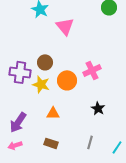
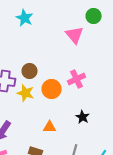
pink triangle: (65, 26) -> (75, 35), moved
orange triangle: (53, 113) -> (50, 127), moved

